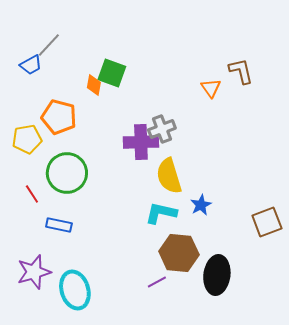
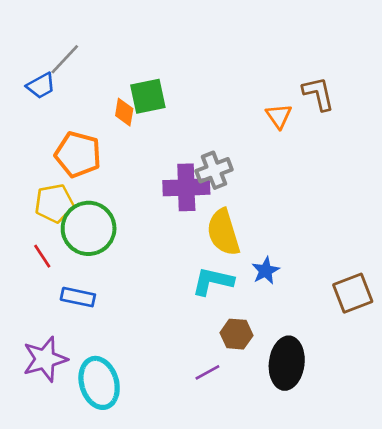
green square: (112, 73) -> (148, 96), turned -32
yellow pentagon: (27, 139) -> (54, 203), moved
brown hexagon: (179, 253) -> (236, 334), size x0.6

